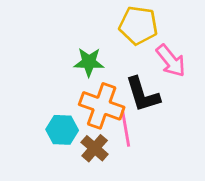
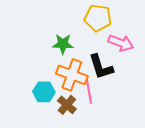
pink arrow: (171, 61) -> (121, 43), turned -30

